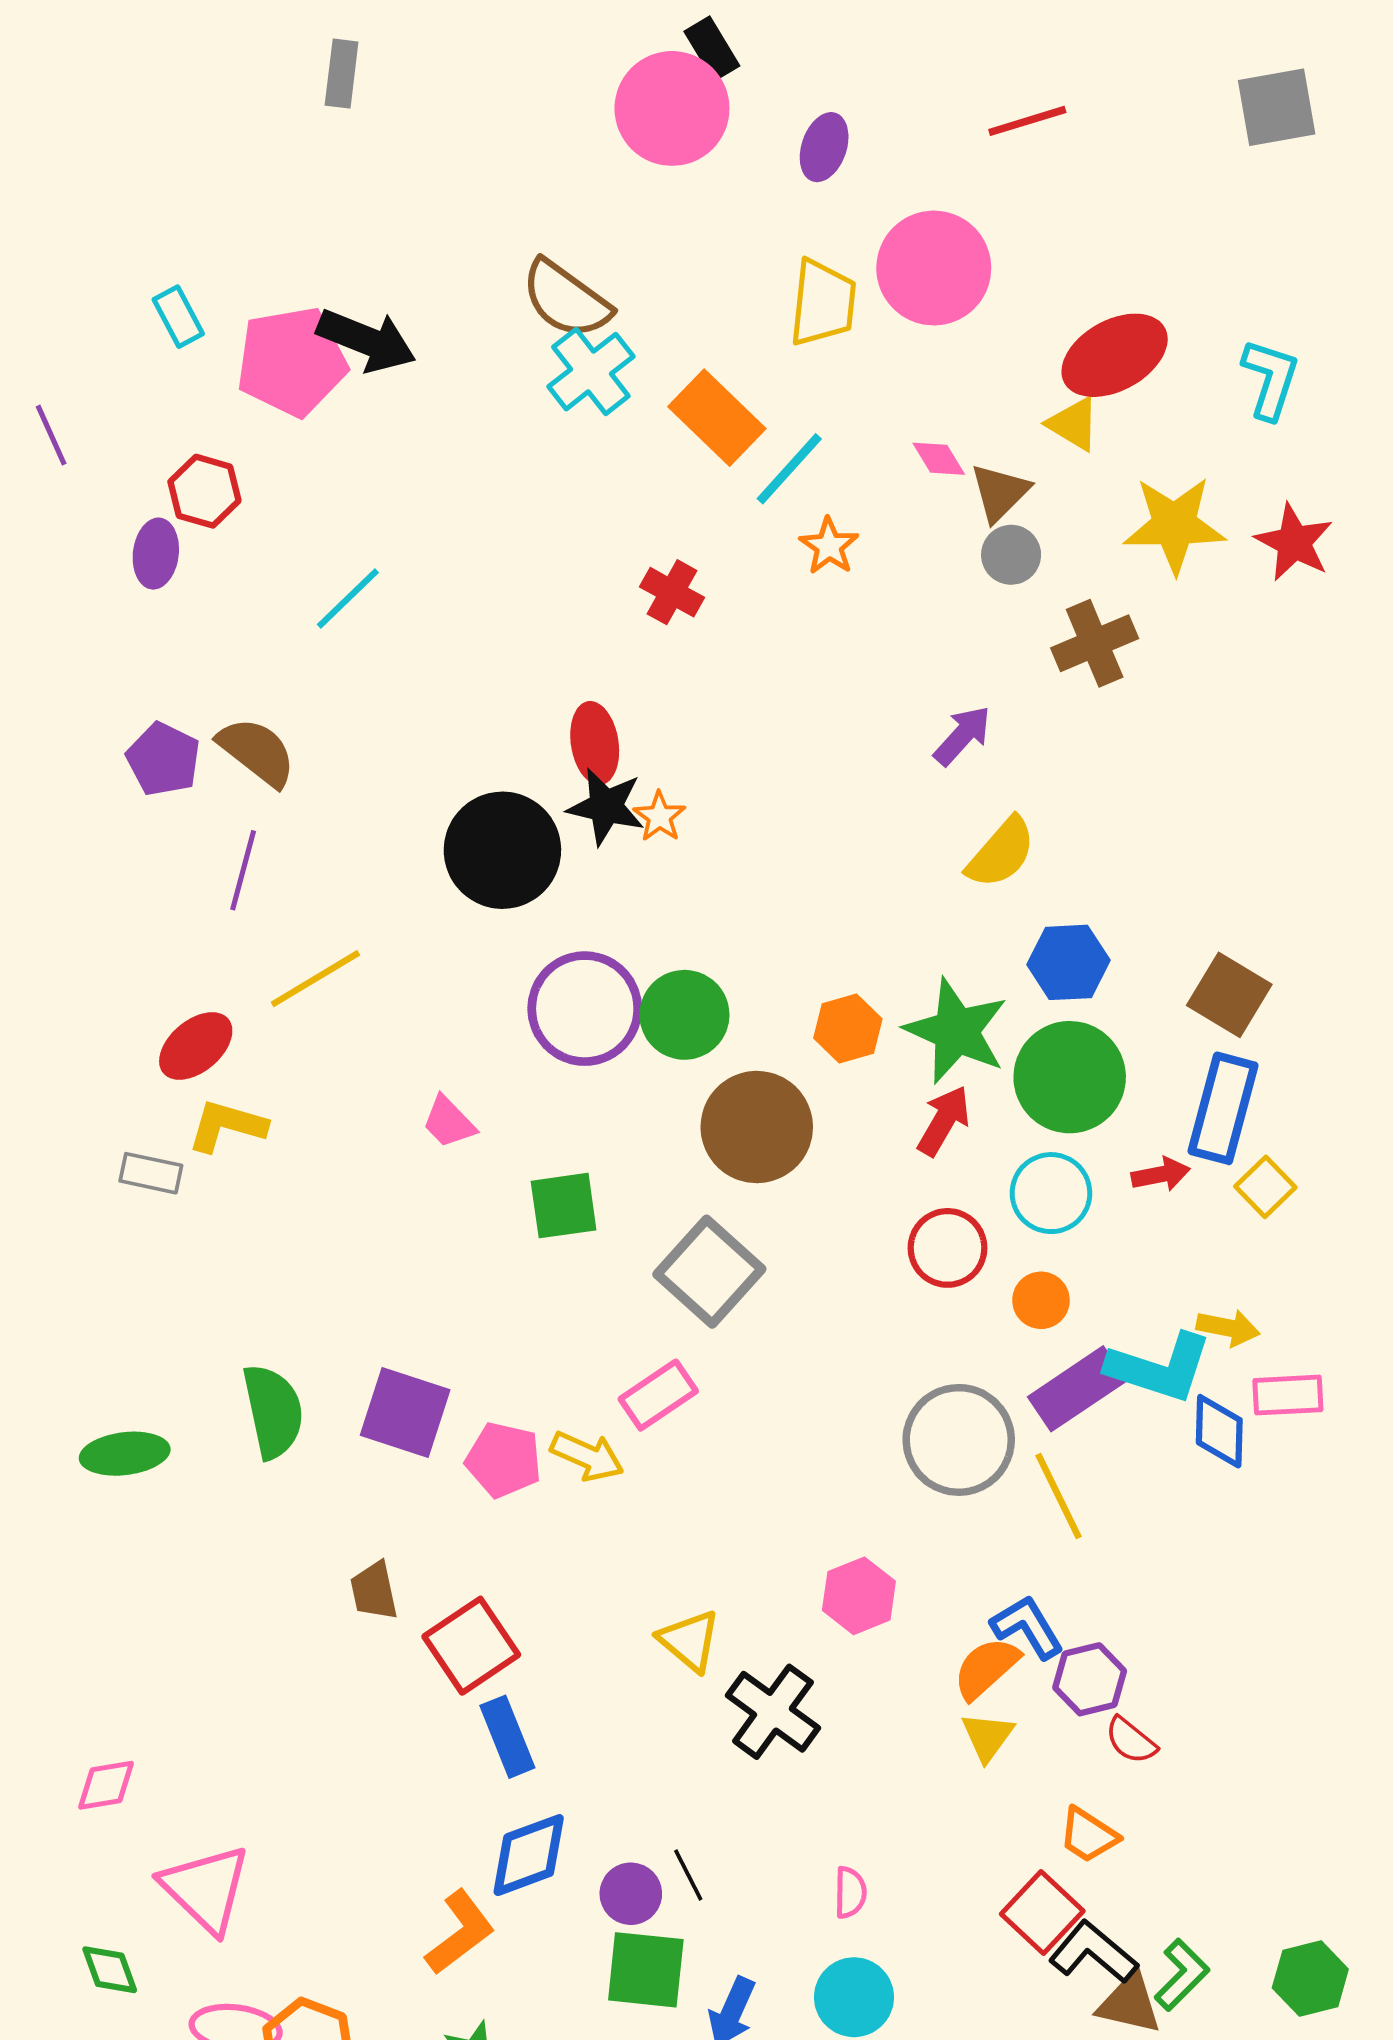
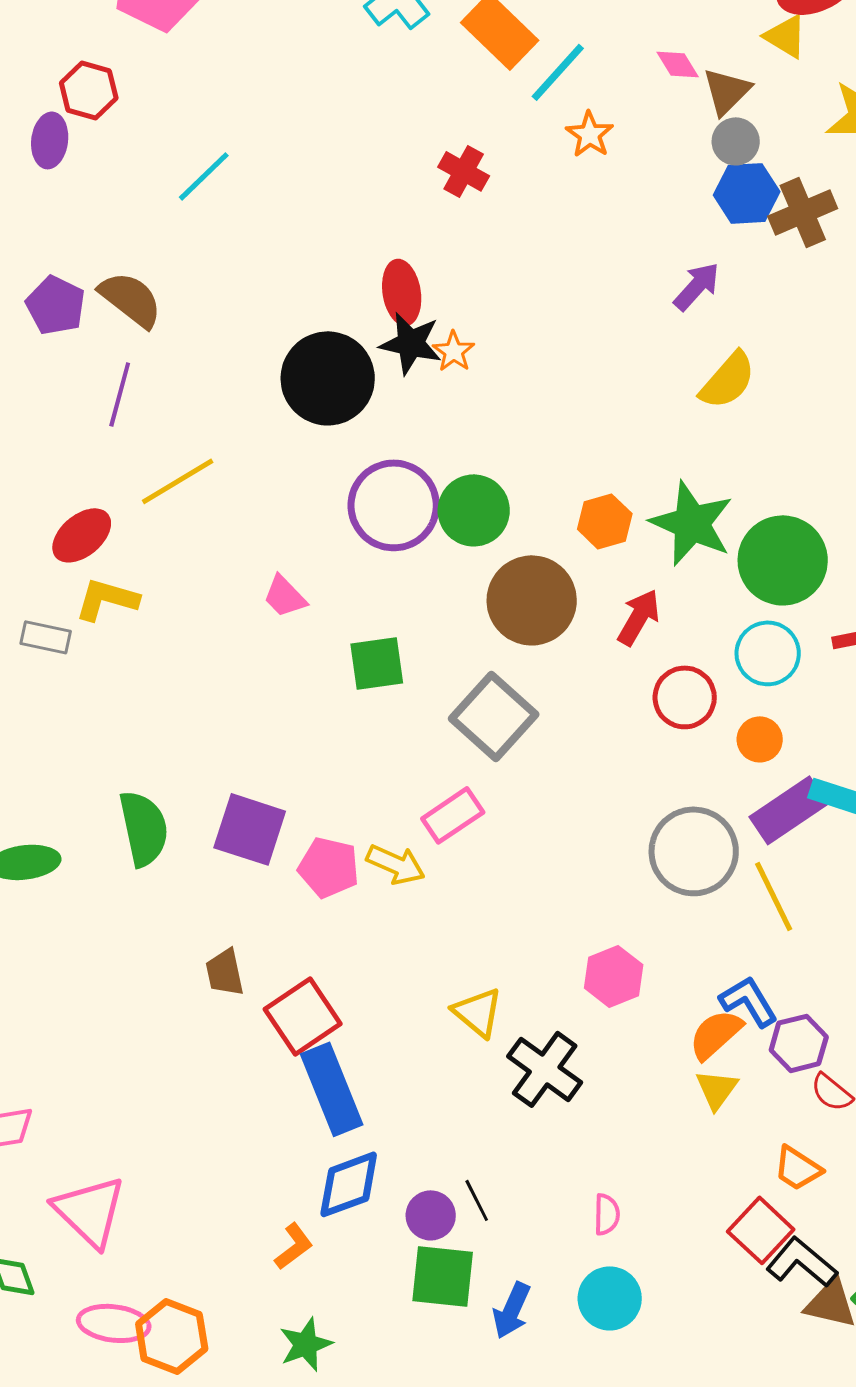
blue hexagon: (1068, 962) -> (747, 193), moved
red arrow: (944, 1121) -> (639, 617), moved
blue rectangle: (507, 1737) -> (332, 1089), size x1.4
orange L-shape: (460, 1932) -> (294, 1246), size x0.7

